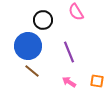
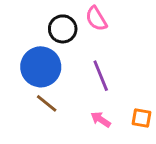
pink semicircle: (76, 12) -> (96, 19), moved

